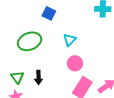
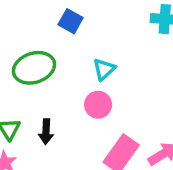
pink circle: (75, 63) -> (98, 105), moved

